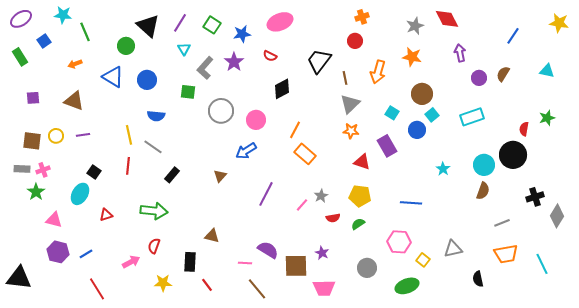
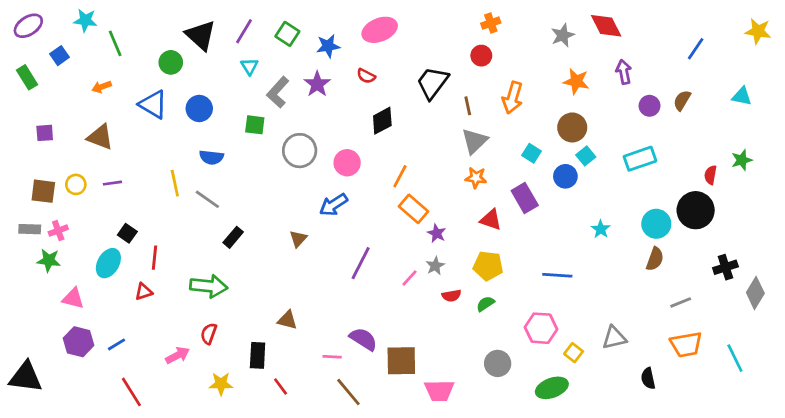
orange star: (412, 57) -> (576, 81), moved
red line: (128, 166) -> (154, 258), moved
green star: (36, 192) -> (49, 260), turned -30
purple star: (322, 253) -> (437, 233), moved

